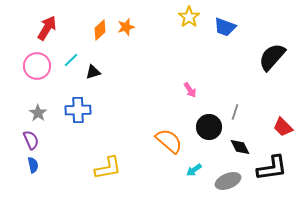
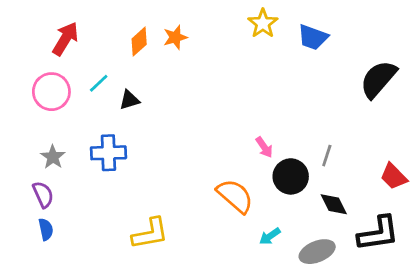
pink arrow: (190, 90) -> (264, 147), moved

